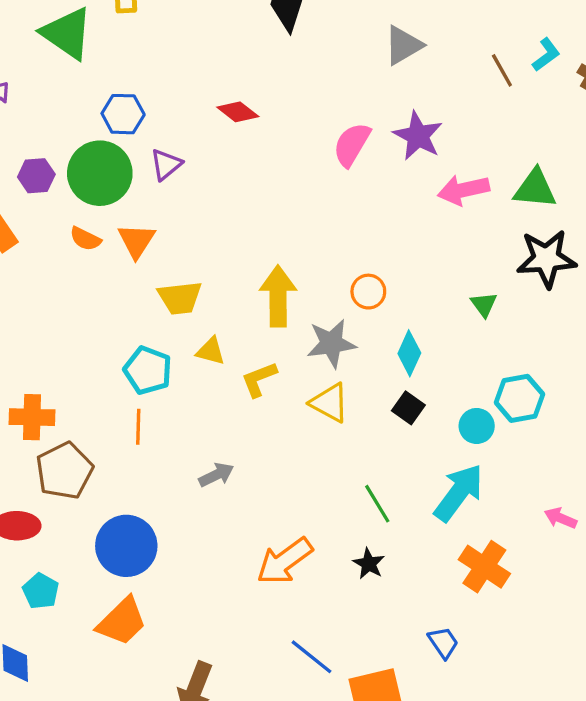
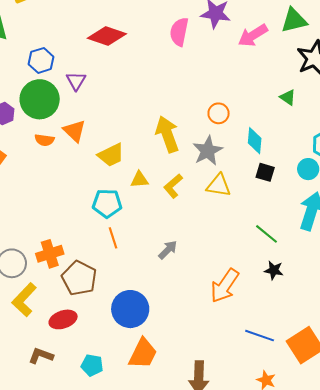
red diamond: (238, 112) -> (107, 36), size x1.5
cyan pentagon: (41, 591) -> (92, 365), moved

